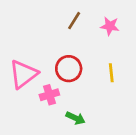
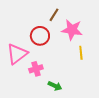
pink star: (110, 26) -> (72, 30), moved, size x1.5
red circle: (69, 69) -> (40, 36), moved

